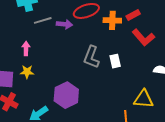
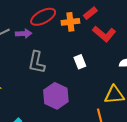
gray L-shape: (91, 57) -> (37, 62), moved
purple hexagon: (66, 95) -> (56, 96), moved

